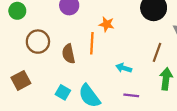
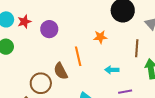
orange star: (107, 24) -> (100, 37), moved
brown circle: (38, 42) -> (41, 83), moved

